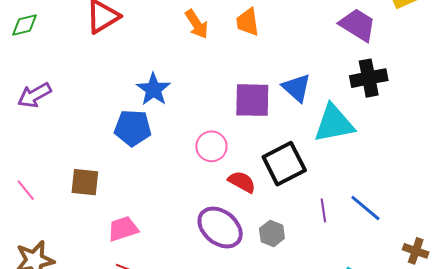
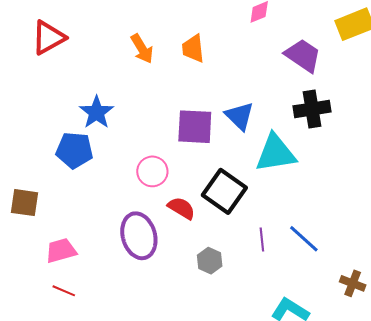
black square: (284, 164) -> (224, 191), turned -30
purple ellipse: (220, 228) -> (139, 236), moved, turned 33

